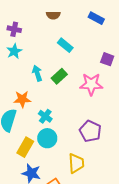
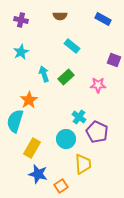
purple cross: (14, 29) -> (21, 20), moved
pink star: (91, 84) -> (98, 85), size x0.7
orange star: (22, 99) -> (29, 100), turned -30
cyan cross: (45, 116) -> (79, 117), moved
cyan circle: (47, 138) -> (66, 139), moved

